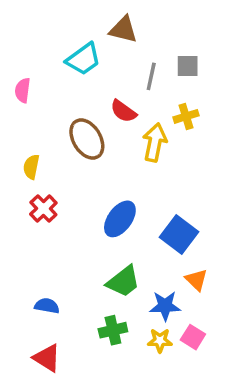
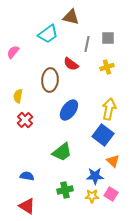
pink semicircle: (23, 90) -> (13, 52), turned 32
brown ellipse: (87, 139) -> (50, 80), turned 35
yellow arrow: (155, 142) -> (109, 109), moved
blue ellipse: (120, 219) -> (69, 110), moved
green trapezoid: (123, 281) -> (62, 152), moved

